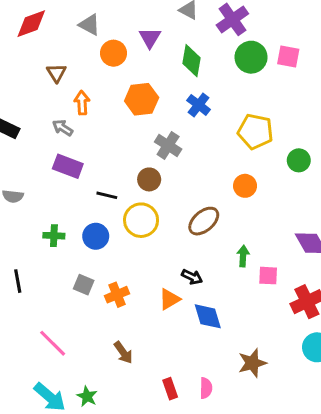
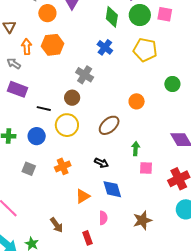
green diamond: (192, 61) -> (112, 17), moved
orange hexagon: (142, 99) -> (53, 45), moved
yellow pentagon: (255, 132) -> (145, 50), moved
pink square: (268, 276) -> (146, 168), moved
orange cross: (117, 295) -> (63, 166), moved
orange triangle: (169, 299) -> (83, 196), moved
brown arrow: (123, 353) -> (57, 225), moved
pink semicircle: (206, 388) -> (103, 218), moved

